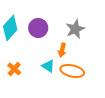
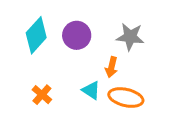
gray star: (75, 29) -> (130, 37), turned 30

